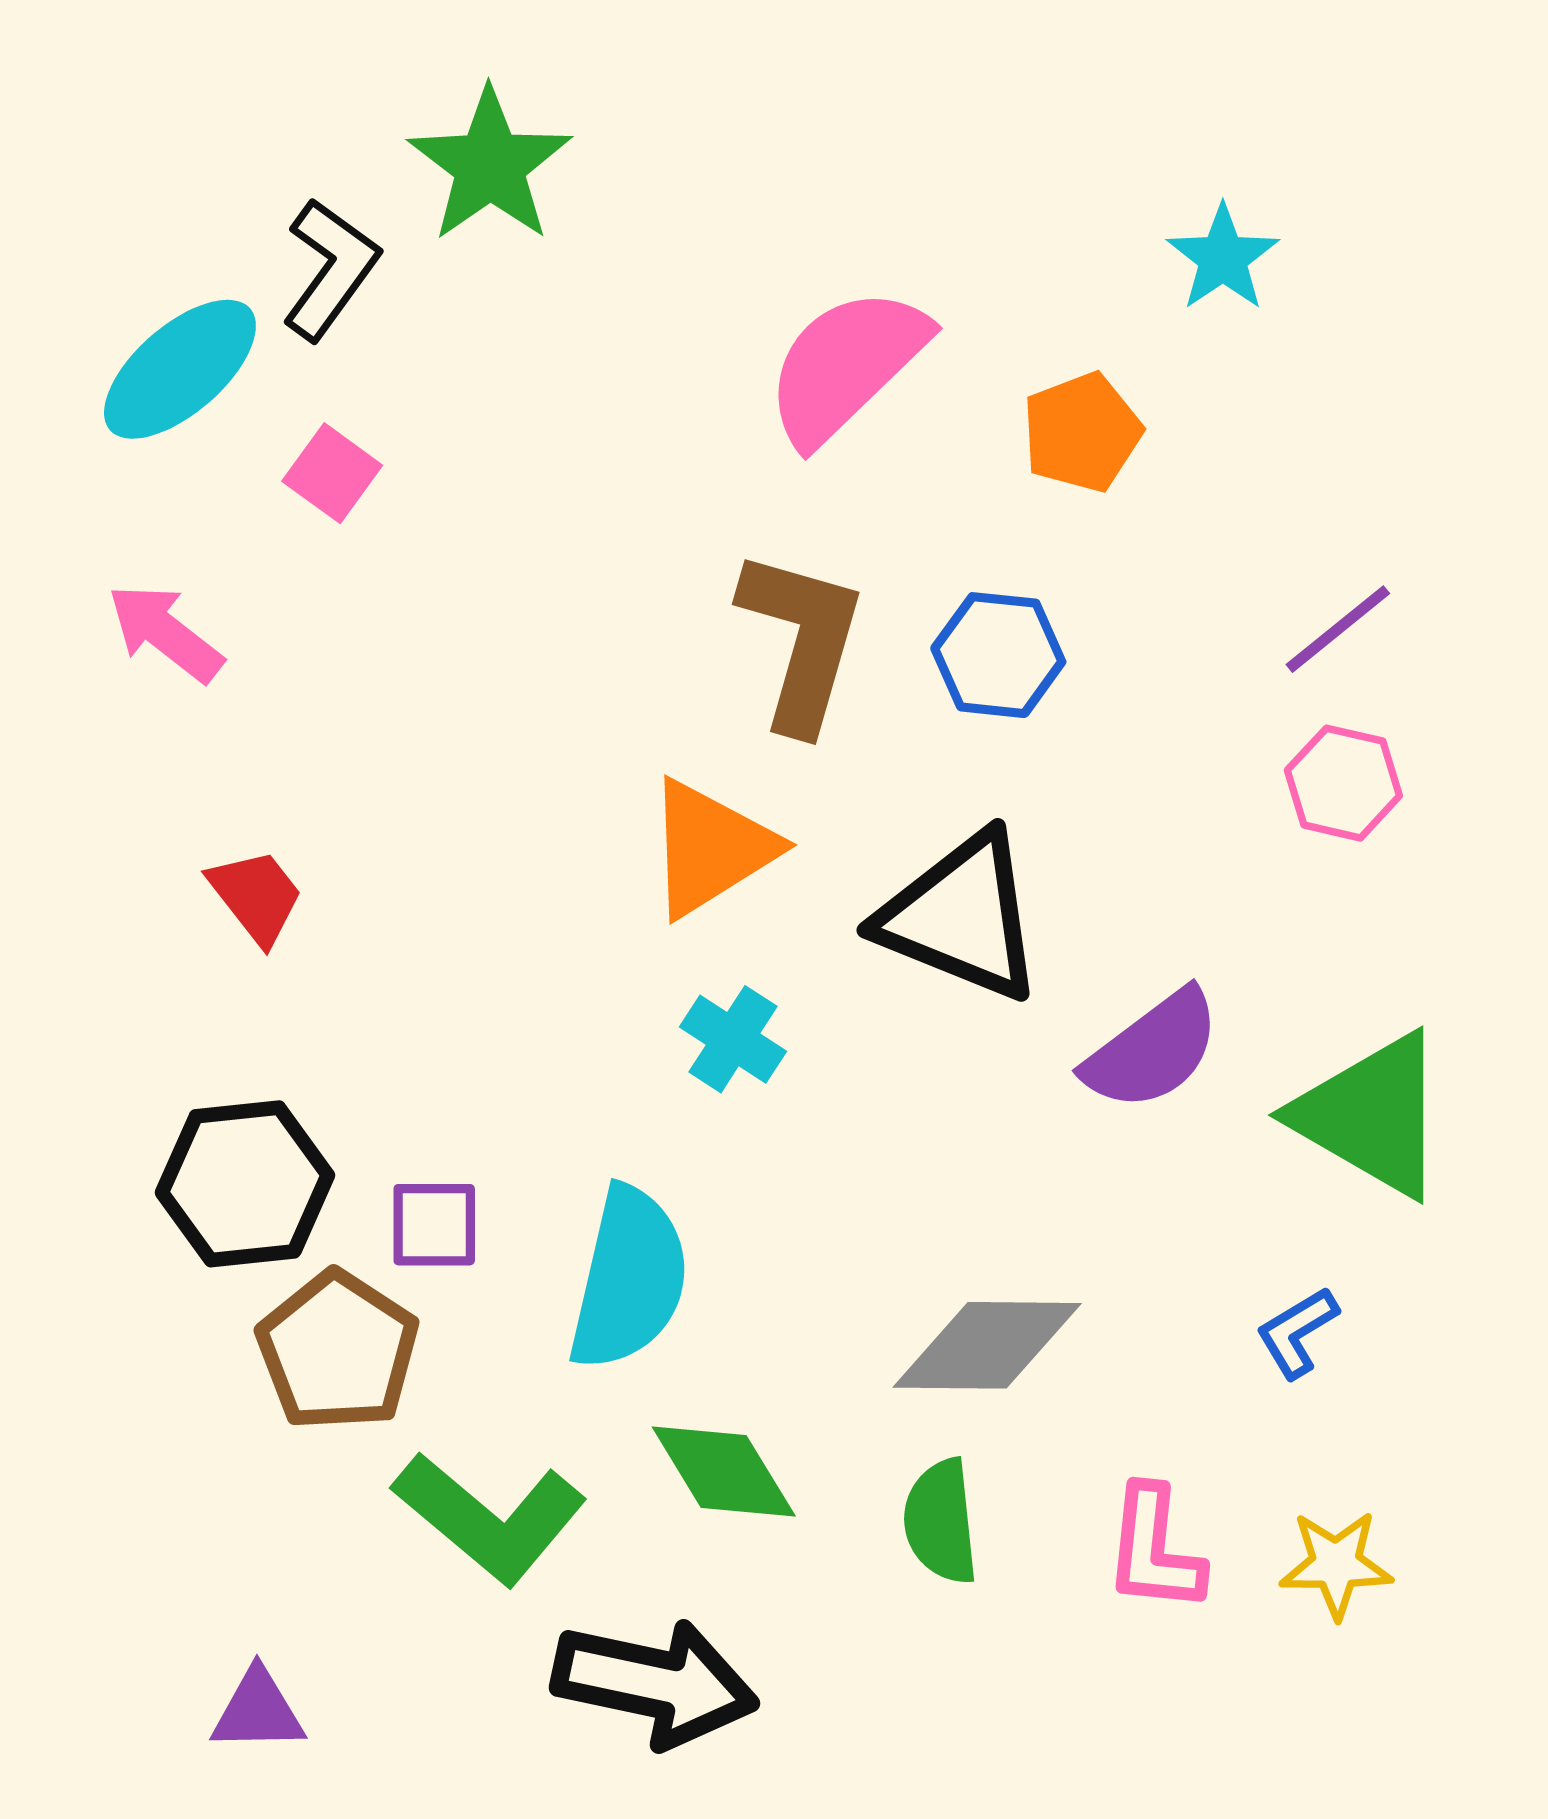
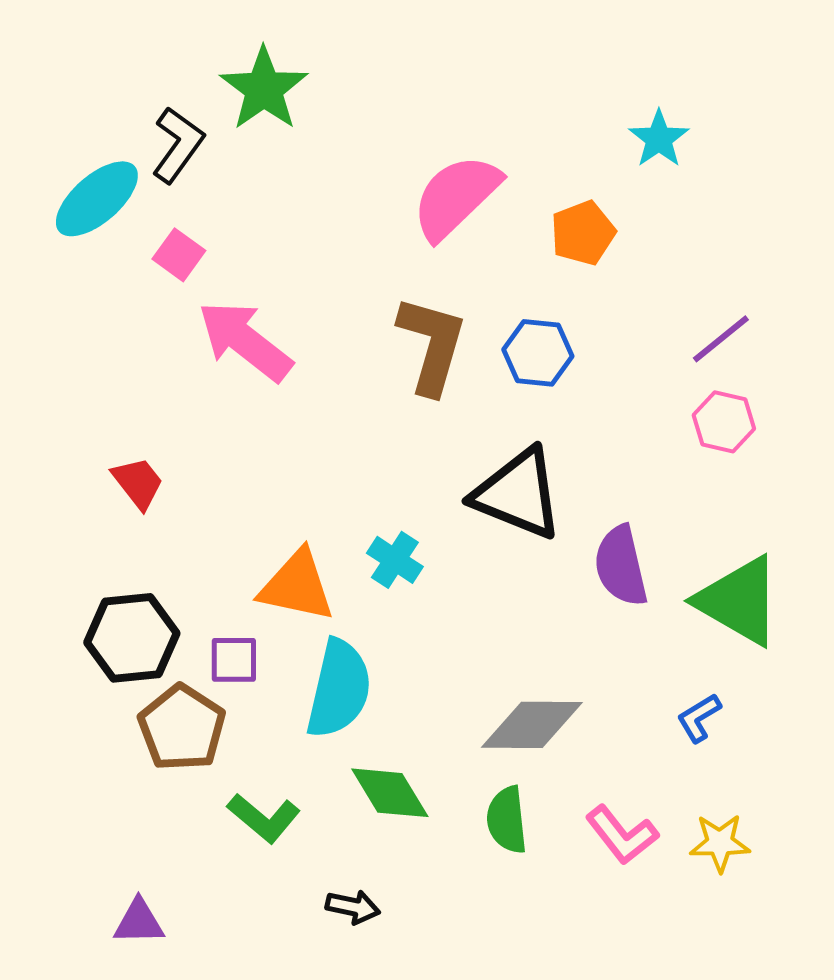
pink arrow: (165, 633) -> (245, 341), moved, size x1.5
orange triangle: (711, 848) -> (297, 586), moved, turned 44
purple semicircle: (1152, 1050) -> (621, 566), turned 114
green L-shape: (490, 1518) -> (264, 818), size x0.7
pink L-shape: (1154, 1549) -> (622, 835), turned -44
black arrow: (655, 1683) -> (353, 907), size x0.5

